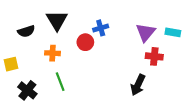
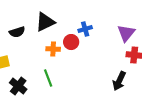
black triangle: (57, 20) -> (45, 22), turned 35
orange cross: (53, 53) -> (53, 49), moved

